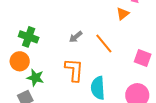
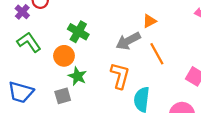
orange triangle: (123, 14) -> (149, 21), moved
gray arrow: (76, 37) -> (128, 41), size x1.6

